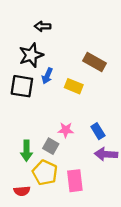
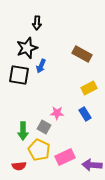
black arrow: (43, 26) -> (37, 23), turned -88
yellow rectangle: (74, 86) -> (89, 88), moved, turned -49
purple arrow: (106, 154) -> (92, 165), moved
pink rectangle: (75, 181) -> (65, 157), turned 72

